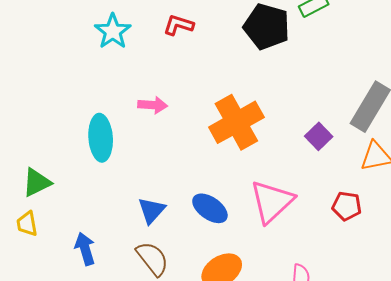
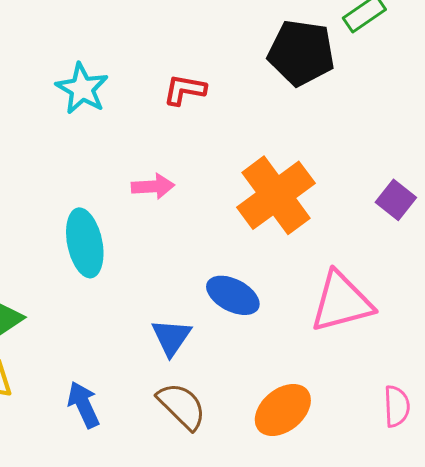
red L-shape: (179, 25) -> (185, 90), moved
pink triangle: (272, 202) -> (341, 302), turned 36
blue ellipse: (210, 208) -> (233, 295), moved

